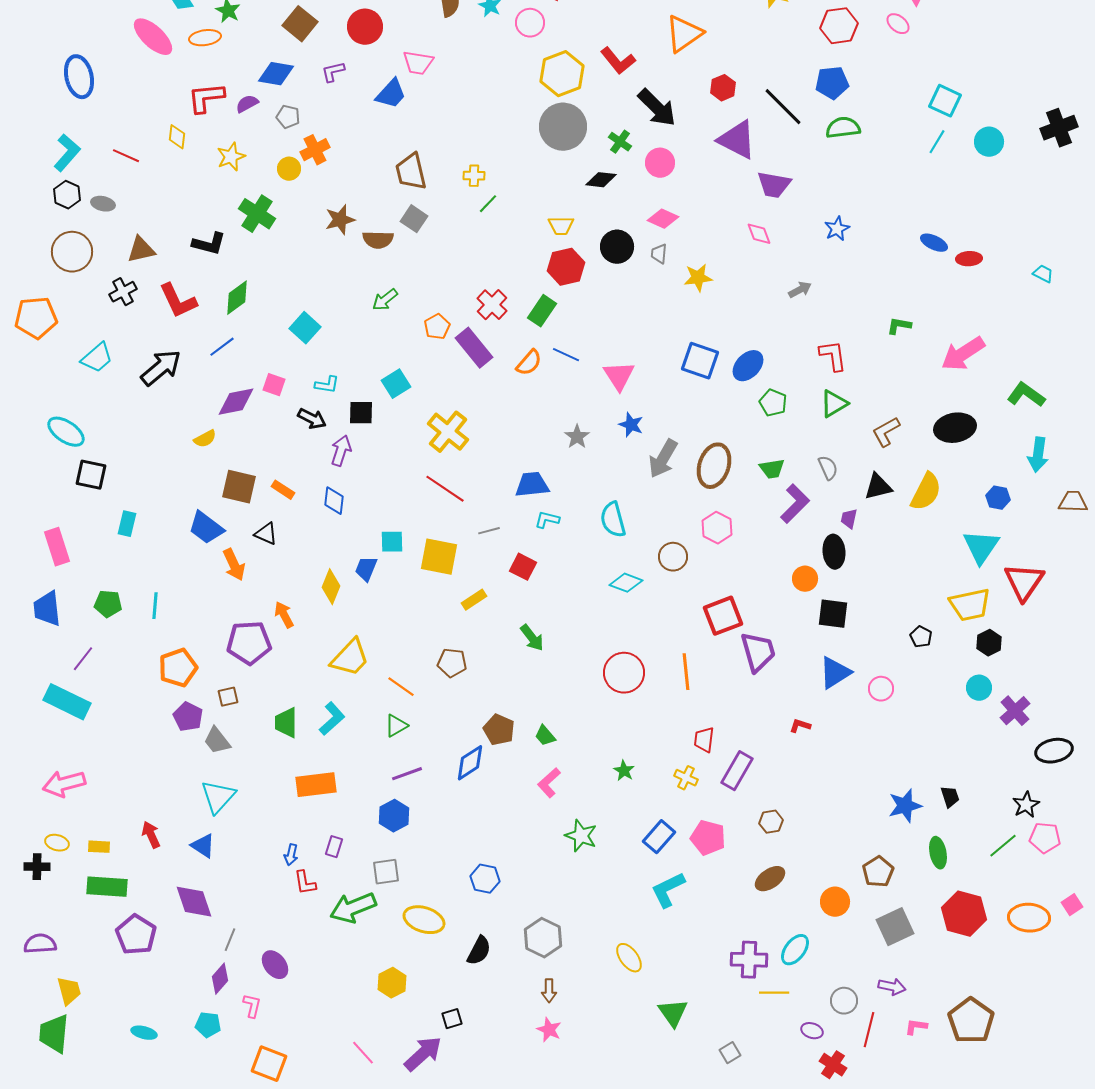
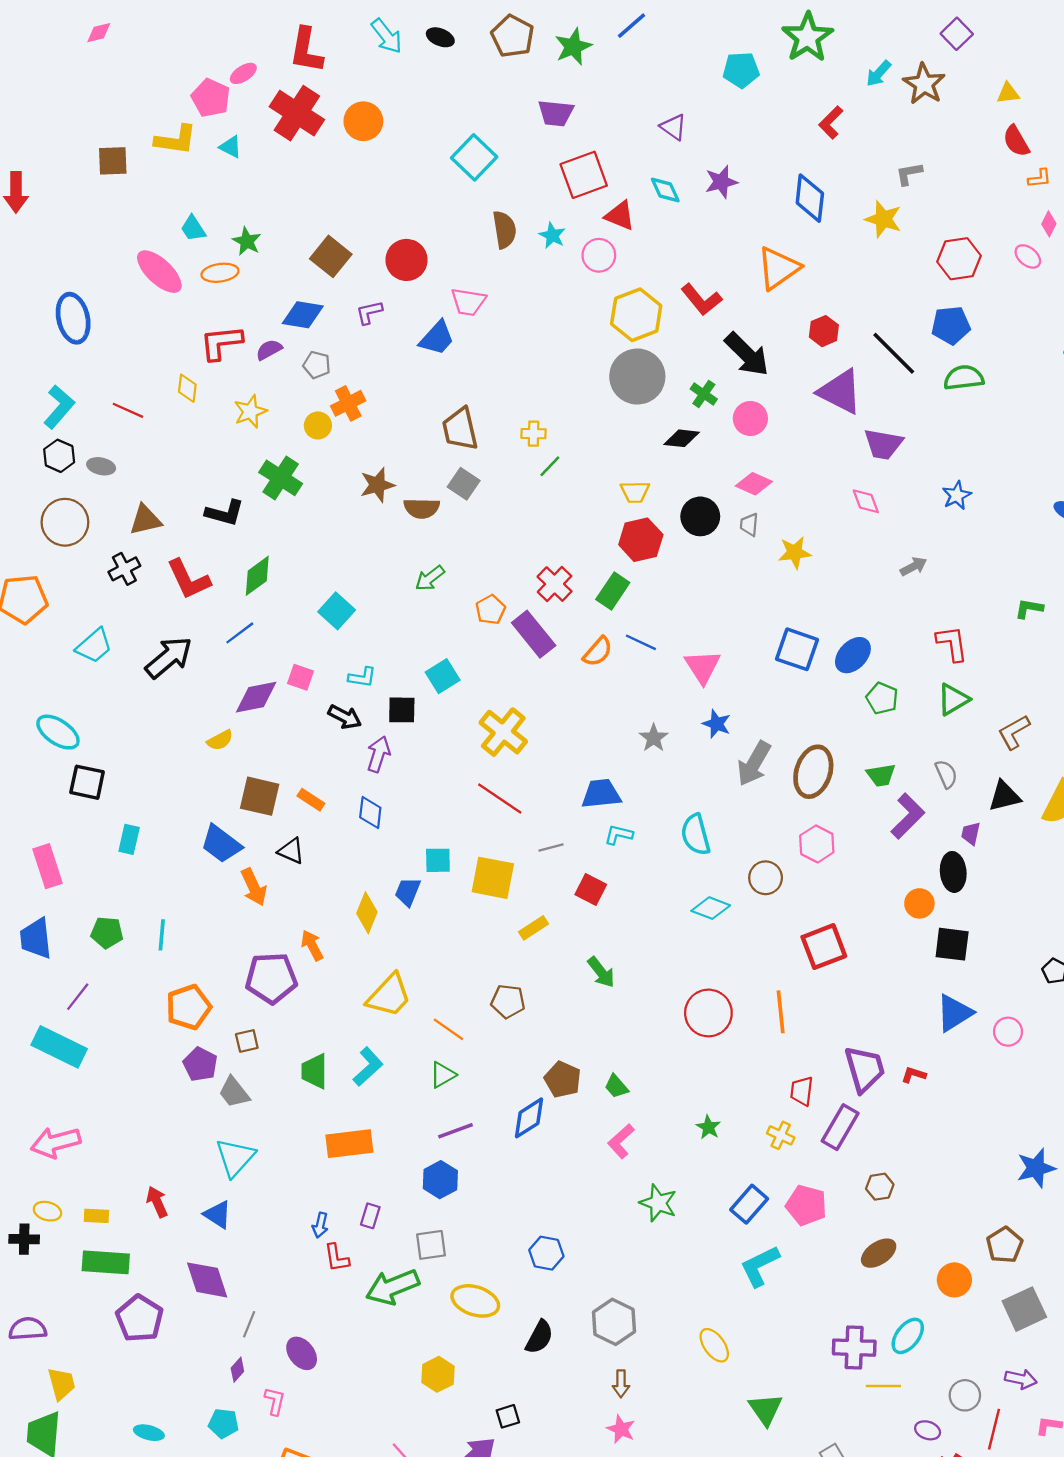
purple trapezoid: (758, 652) -> (865, 1069), moved
purple diamond: (220, 979) -> (237, 1370), size x0.7

